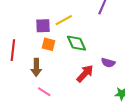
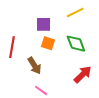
yellow line: (64, 20) -> (75, 13), moved
brown arrow: (36, 67) -> (34, 66), turned -36

